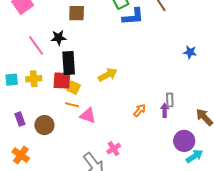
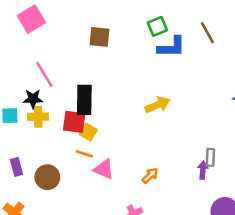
black star: (58, 38) -> (33, 99), moved
yellow arrow: (108, 75) -> (158, 105), moved
orange arrow: (140, 110) -> (150, 175), moved

